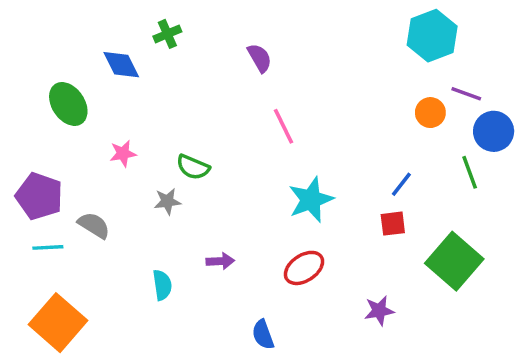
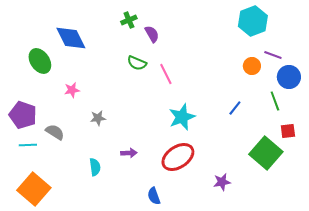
green cross: (167, 34) -> (129, 20), moved
blue diamond: (121, 65) -> (71, 38), size x1.4
green semicircle: (193, 167) -> (137, 63), moved
red square: (393, 224) -> (288, 131), moved
red ellipse: (304, 268) -> (178, 157), size x1.4

